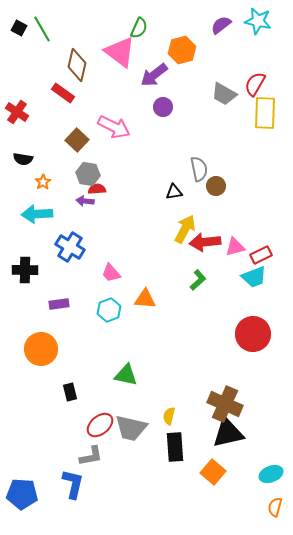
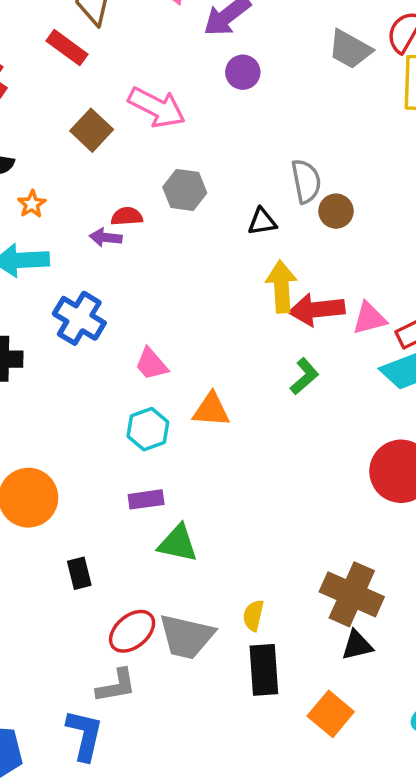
gray hexagon: (88, 174) -> (185, 190), moved
yellow arrow: (185, 229) -> (281, 287), turned -32
purple rectangle: (59, 304) -> (146, 499), moved
black triangle: (228, 433) -> (357, 645), size x0.6

